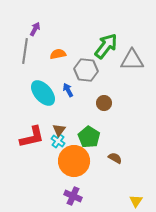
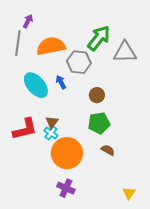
orange semicircle: (58, 54) -> (51, 46), size x1.8
green pentagon: (89, 137) -> (99, 123), moved, turned 30

